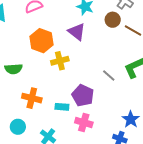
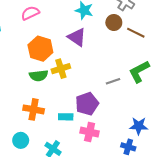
green semicircle: (13, 69) -> (39, 76), moved
gray line: (109, 75) -> (113, 81), turned -56
purple pentagon: (83, 95) -> (87, 104), turned 30
blue star: (131, 119) -> (139, 126), turned -30

